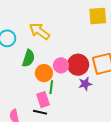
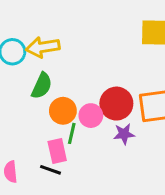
yellow arrow: (39, 31) -> (43, 47), moved, turned -50
pink circle: (61, 65) -> (91, 116), moved

